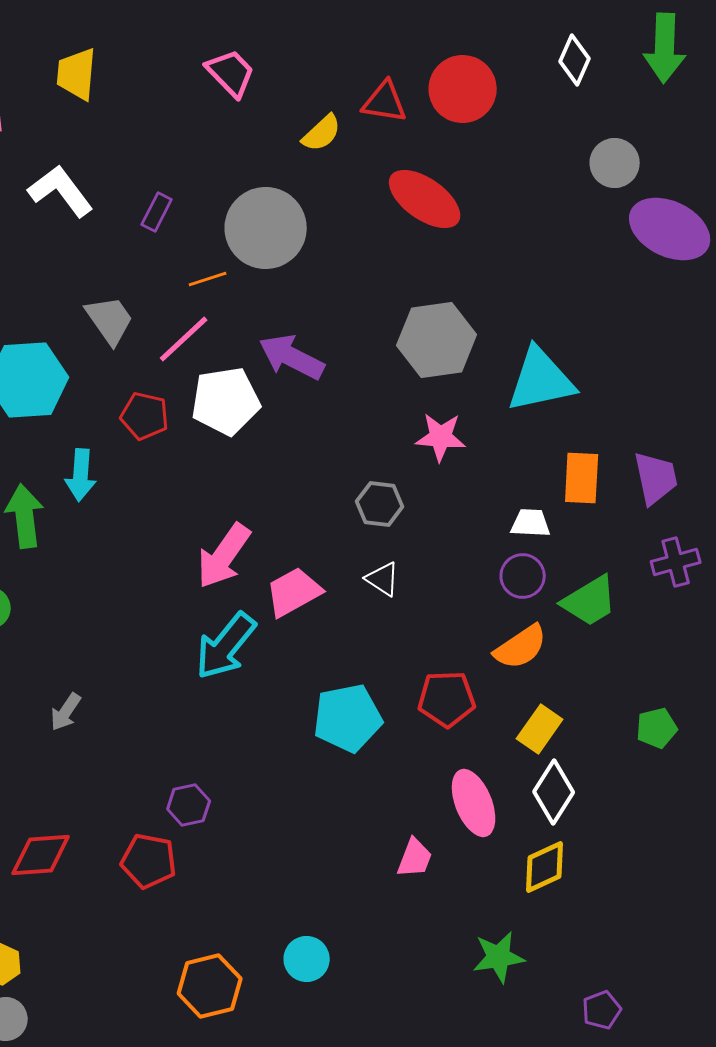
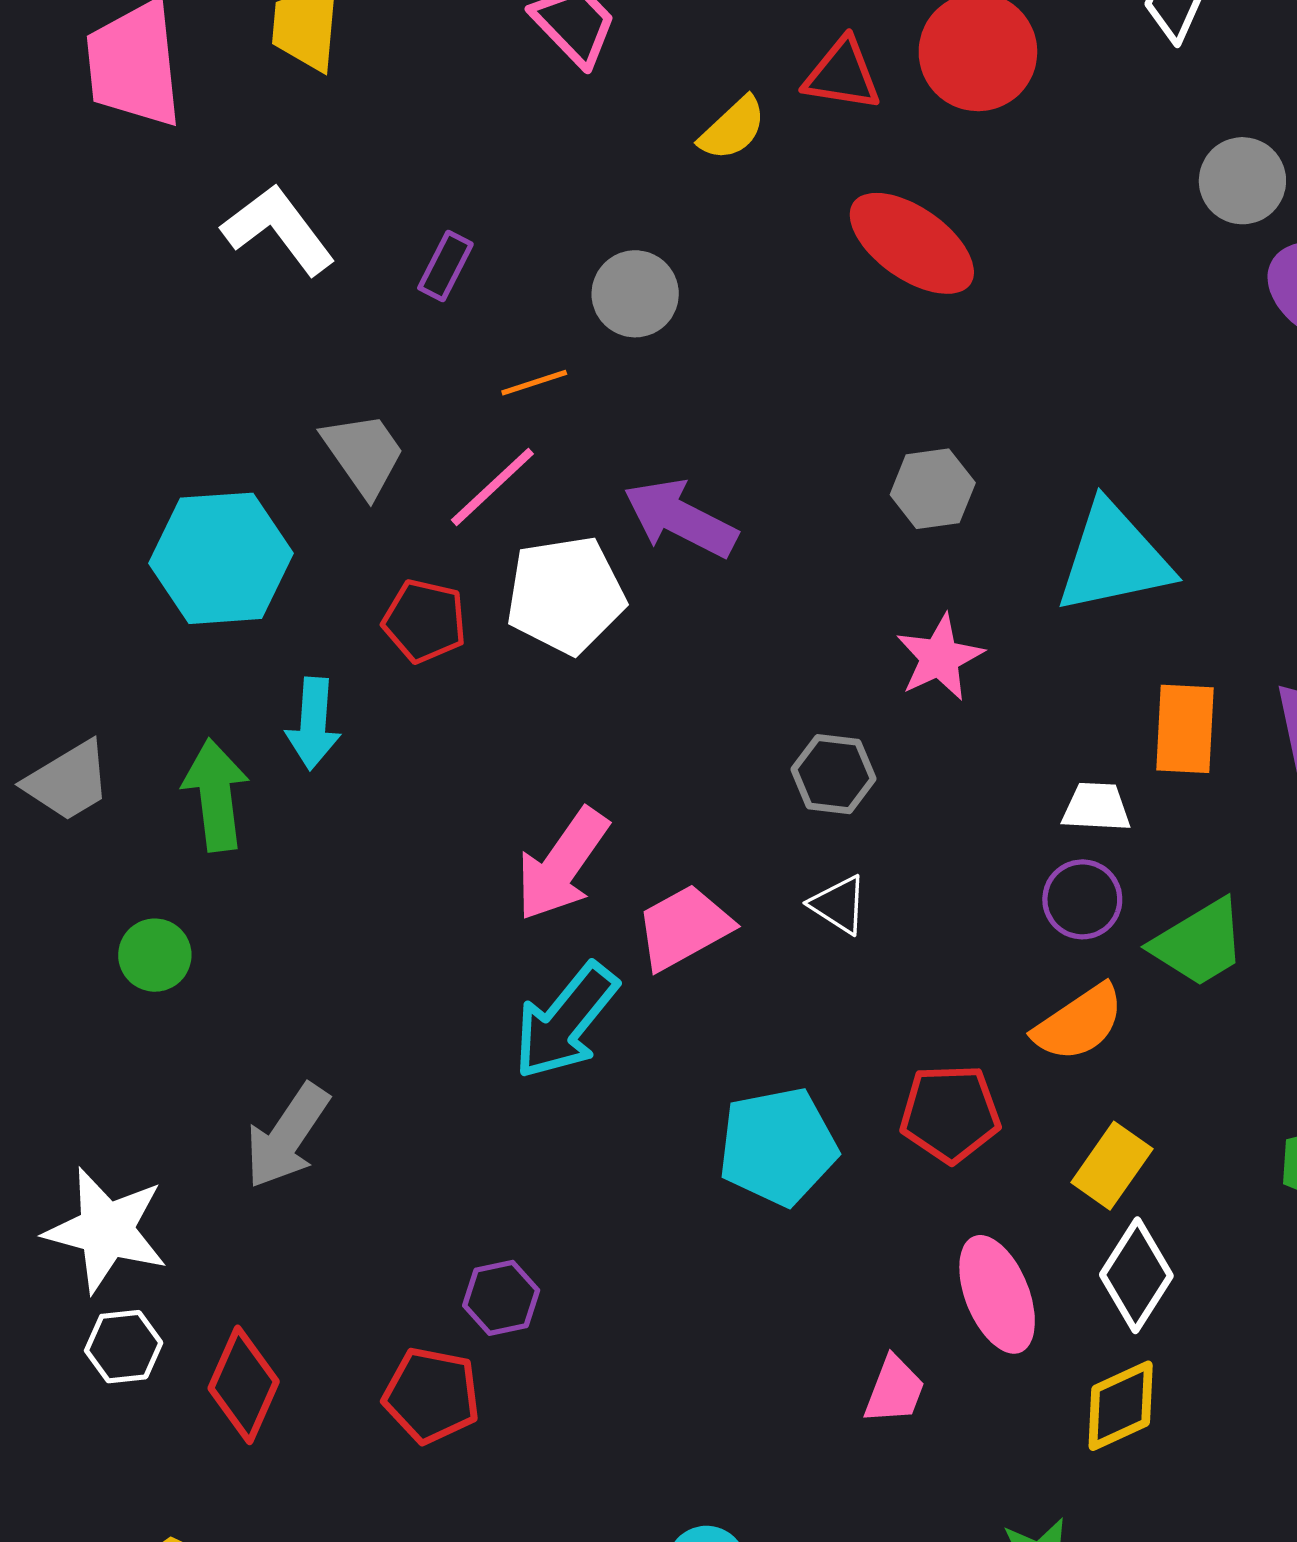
gray circle: (266, 228) -> (635, 294), size x0.6
gray hexagon: (437, 340) -> (933, 489), size x0.6
pink star: (441, 437) -> (940, 658), turned -30
gray arrow: (66, 712) -> (287, 1136), size x1.6
red diamond: (41, 855) -> (244, 1385), turned -62

